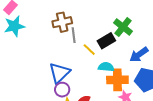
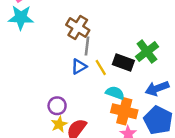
brown cross: (62, 22) -> (78, 27), turned 30
black rectangle: (106, 41) -> (123, 63), turned 36
blue triangle: (59, 73) -> (79, 67), moved, size x0.6

